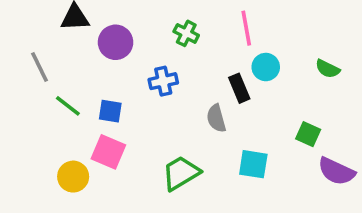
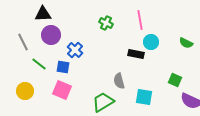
purple circle: (116, 42) -> (51, 35), moved
blue cross: (163, 81) -> (75, 50), moved, turned -35
black rectangle: (239, 88) -> (136, 54), turned -56
gray semicircle: (216, 118) -> (119, 81), moved
yellow circle: (73, 177) -> (25, 91), moved

